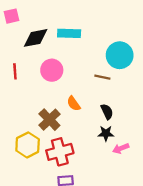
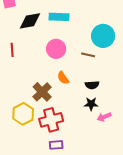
pink circle: (52, 70) -> (56, 49), moved
black semicircle: (107, 112) -> (92, 85), turned 112

